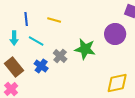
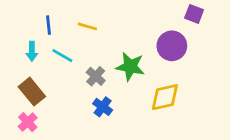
blue cross: (41, 66) -> (103, 107), moved
yellow diamond: (117, 83) -> (165, 97), moved

